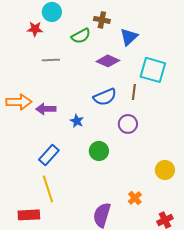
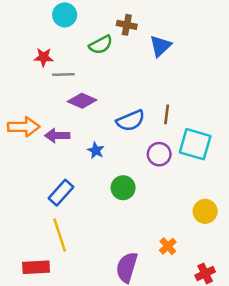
red star: (35, 29) -> (44, 57), moved
purple diamond: (108, 61) -> (82, 101), moved
cyan square: (153, 70) -> (195, 144), moved

